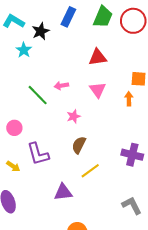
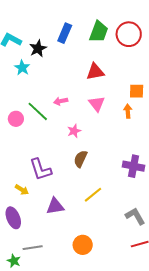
pink circle: (14, 128) -> (16, 119), moved
yellow arrow: (13, 166) -> (22, 190), moved
yellow line: (90, 171) -> (93, 195), moved
purple triangle: (63, 192) -> (55, 206), moved

